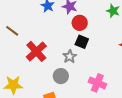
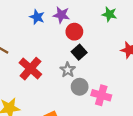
black square: (82, 42) -> (79, 52), turned 32
gray circle: (61, 76) -> (80, 87), moved

